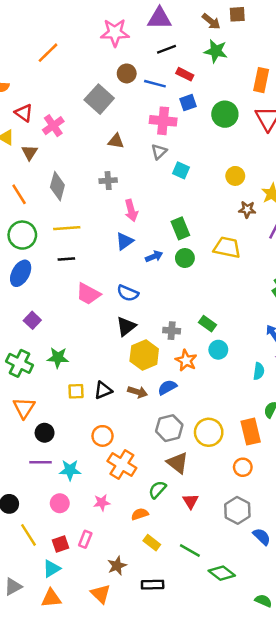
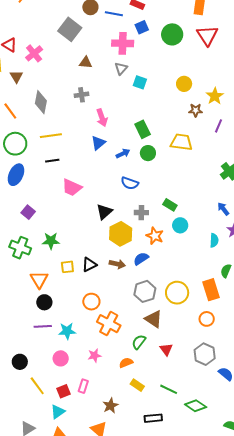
blue semicircle: (128, 293) -> (130, 183), moved
orange triangle: (24, 408) -> (39, 280), moved
black rectangle: (153, 585) -> (153, 418), moved

